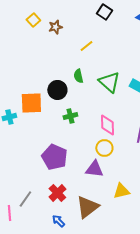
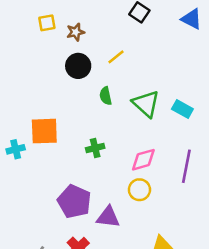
yellow square: (33, 20) -> (47, 23), turned 32
black circle: (57, 90) -> (78, 66), moved
pink diamond: (107, 125) -> (143, 160), turned 75
purple triangle: (94, 169) -> (108, 217), moved

